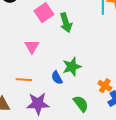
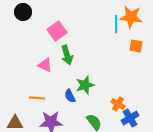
green arrow: (66, 23) -> (67, 55), moved
pink triangle: (32, 47) -> (45, 65), turned -35

